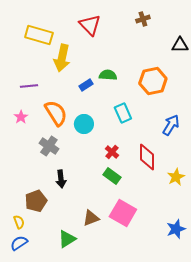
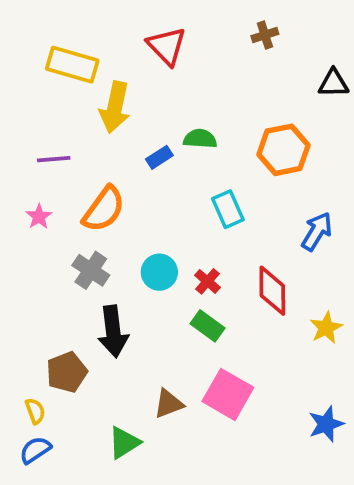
orange semicircle: (56, 113) -> (104, 209), turned 68
cyan circle: (84, 124) -> (159, 272), moved
black arrow: (61, 179) -> (113, 331), size x1.5

